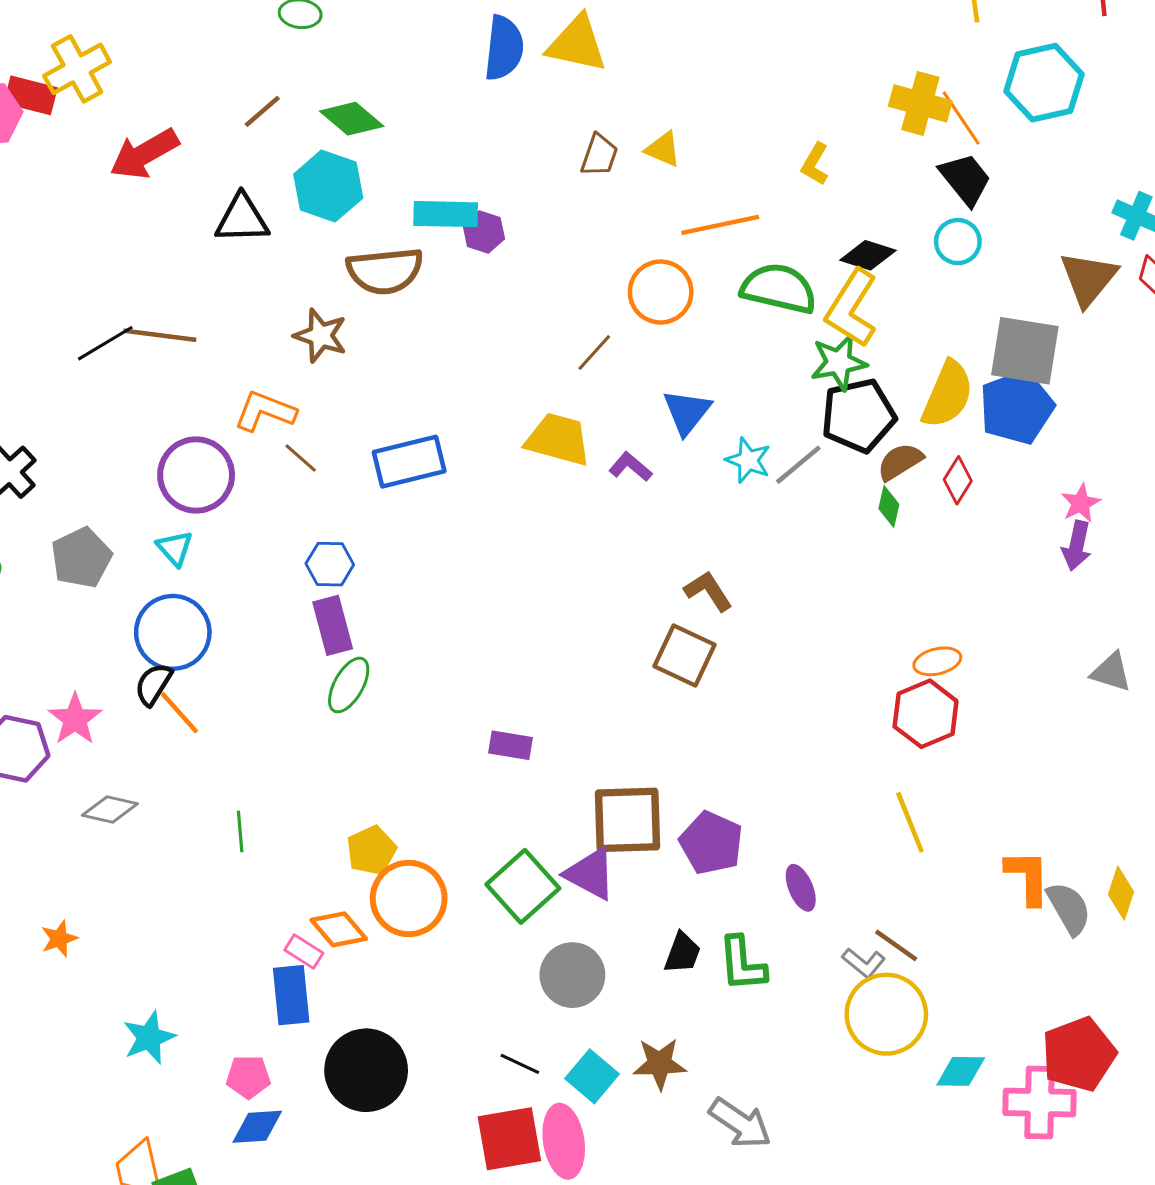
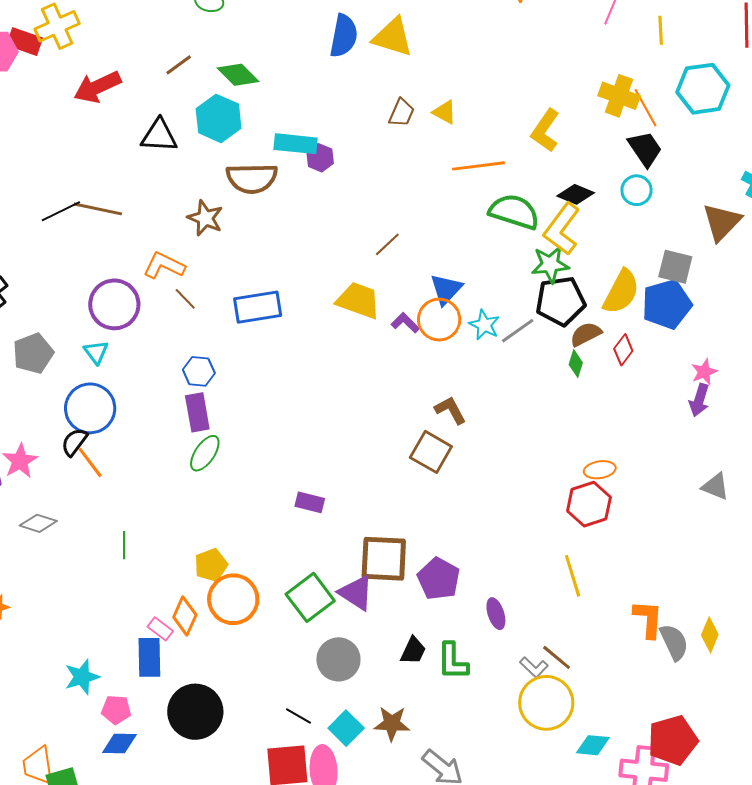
yellow L-shape: (815, 164) -> (545, 131), size x1.5
orange circle: (661, 292) -> (439, 320), moved
gray square: (1025, 351) -> (675, 267), size x0.7
orange diamond: (339, 929) -> (185, 616), turned 60
cyan star: (149, 1038) -> (82, 677), moved

